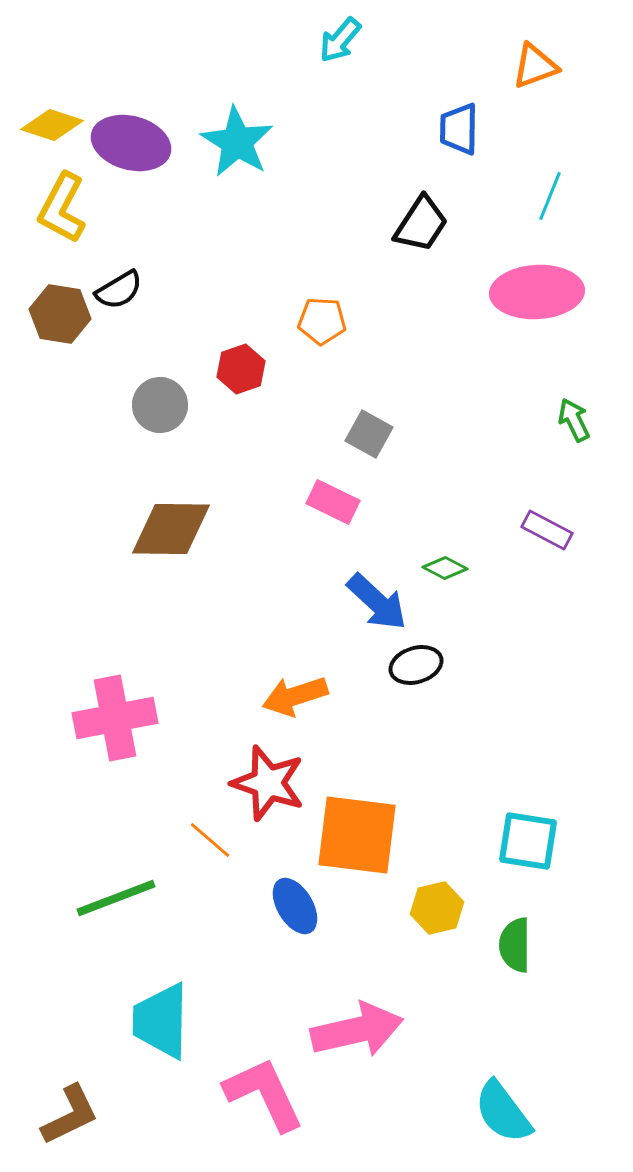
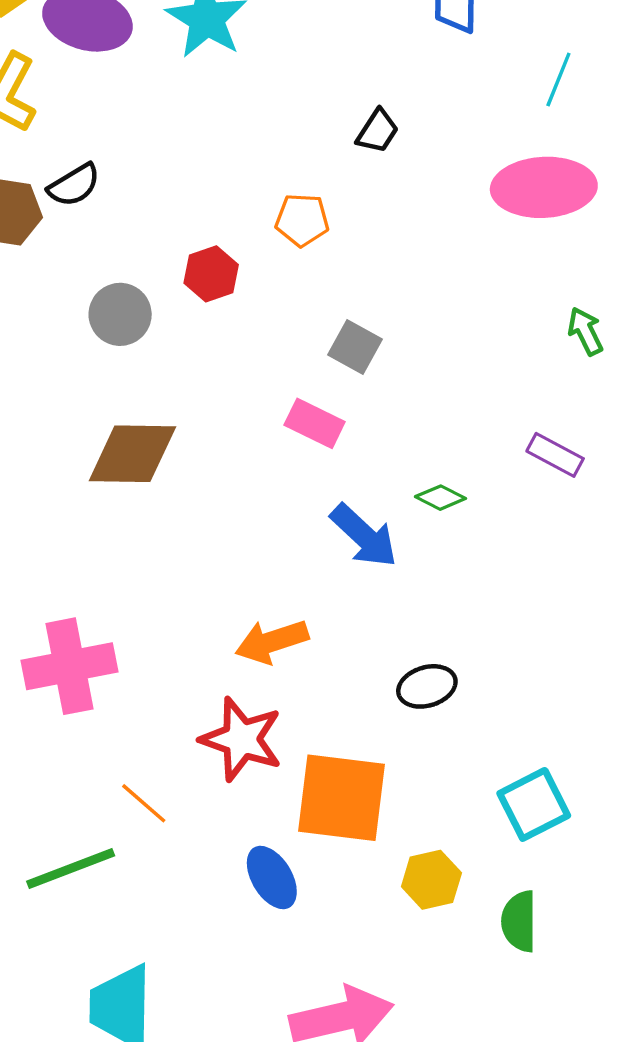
black trapezoid: (421, 224) -> (377, 131), moved, size x0.7
black ellipse: (416, 665) -> (427, 686), moved
orange line: (210, 840) -> (144, 803), moved
cyan square: (528, 841) -> (534, 804), turned -36

